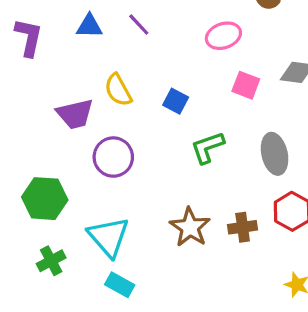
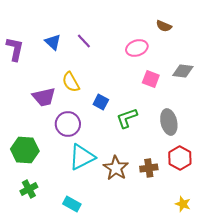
blue triangle: (89, 26) -> (53, 42), turned 42
blue square: (176, 101) -> (101, 102), moved
cyan triangle: (109, 237) -> (82, 157), moved, turned 44

